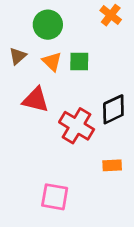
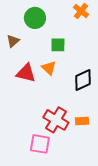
orange triangle: (52, 62) -> (49, 68), moved
red cross: (77, 126) -> (56, 120), moved

